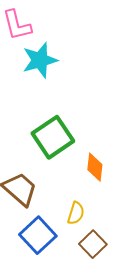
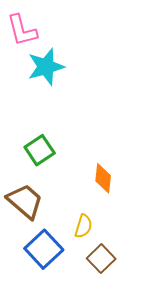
green square: (53, 137) -> (40, 150), moved, size x0.7

